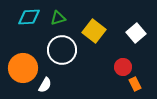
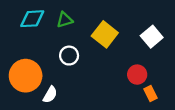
white circle: (62, 50) -> (69, 56), size x0.6

